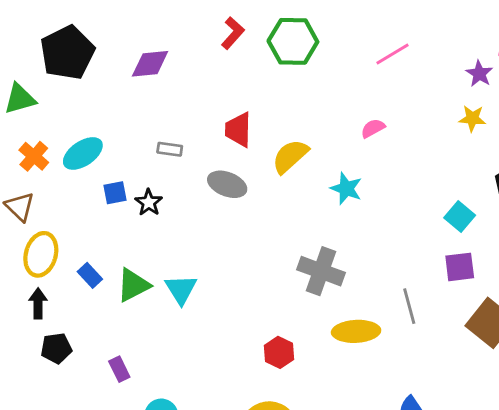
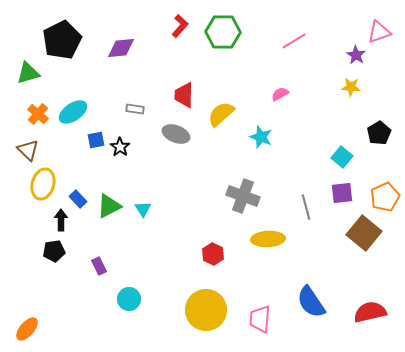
cyan triangle: (181, 289) -> (143, 209), size x0.7
black arrow: (38, 303) -> (61, 220), moved
gray line: (409, 306) -> (306, 207), moved

